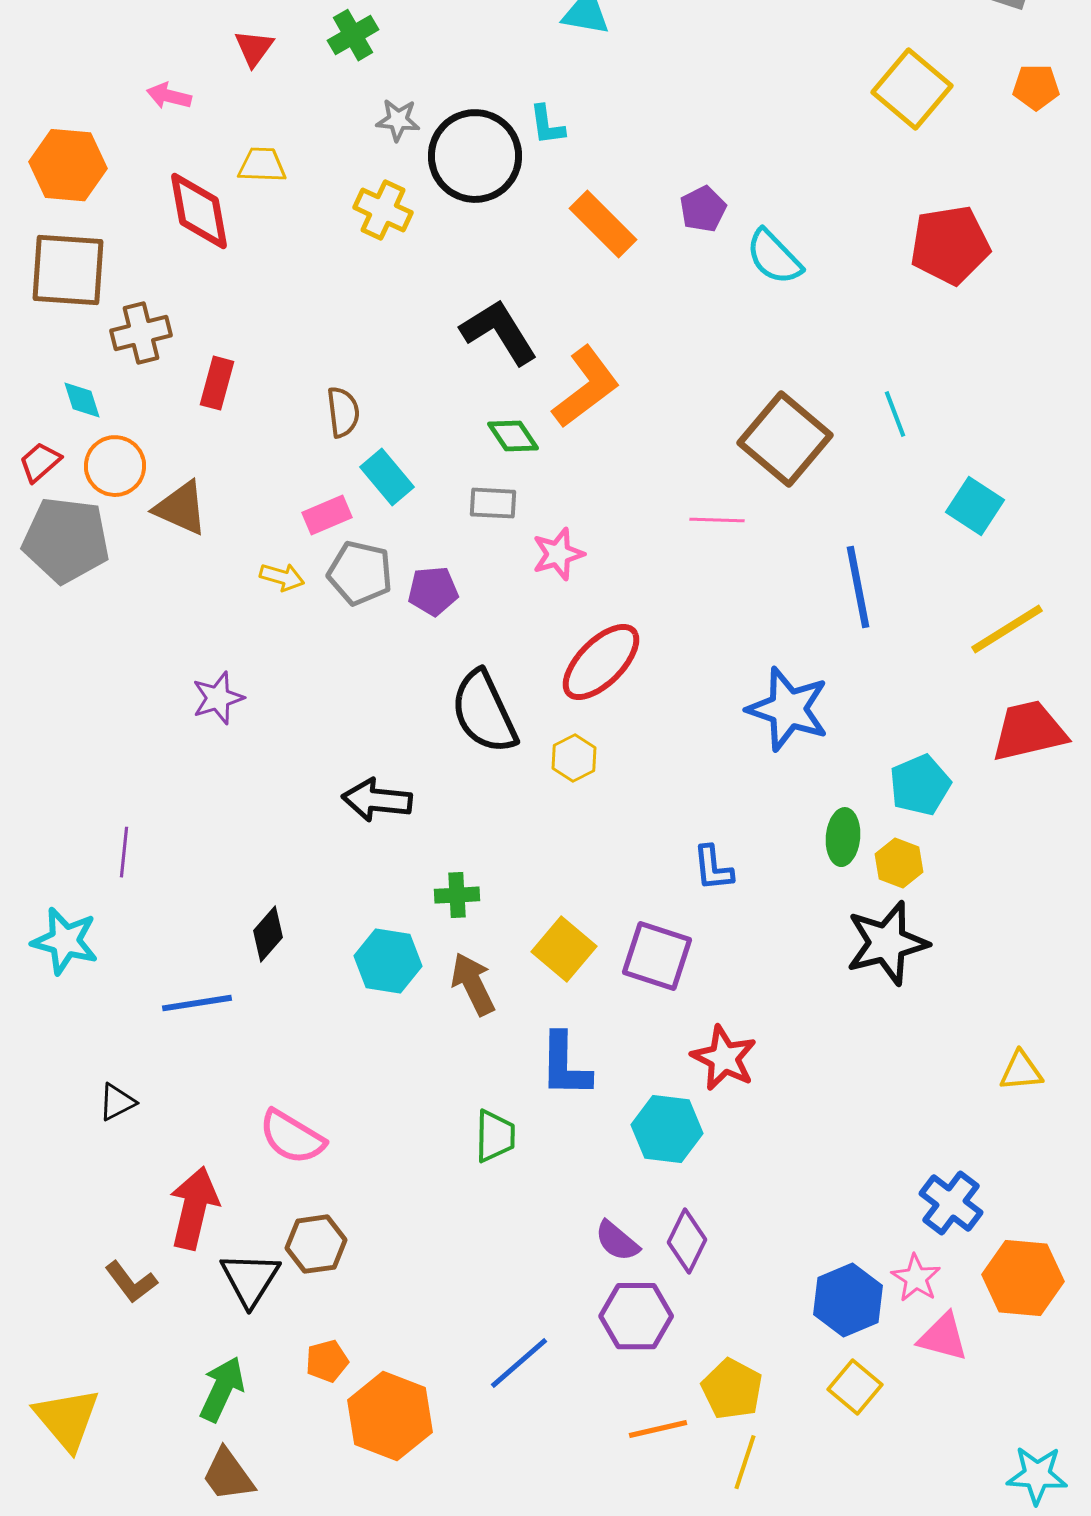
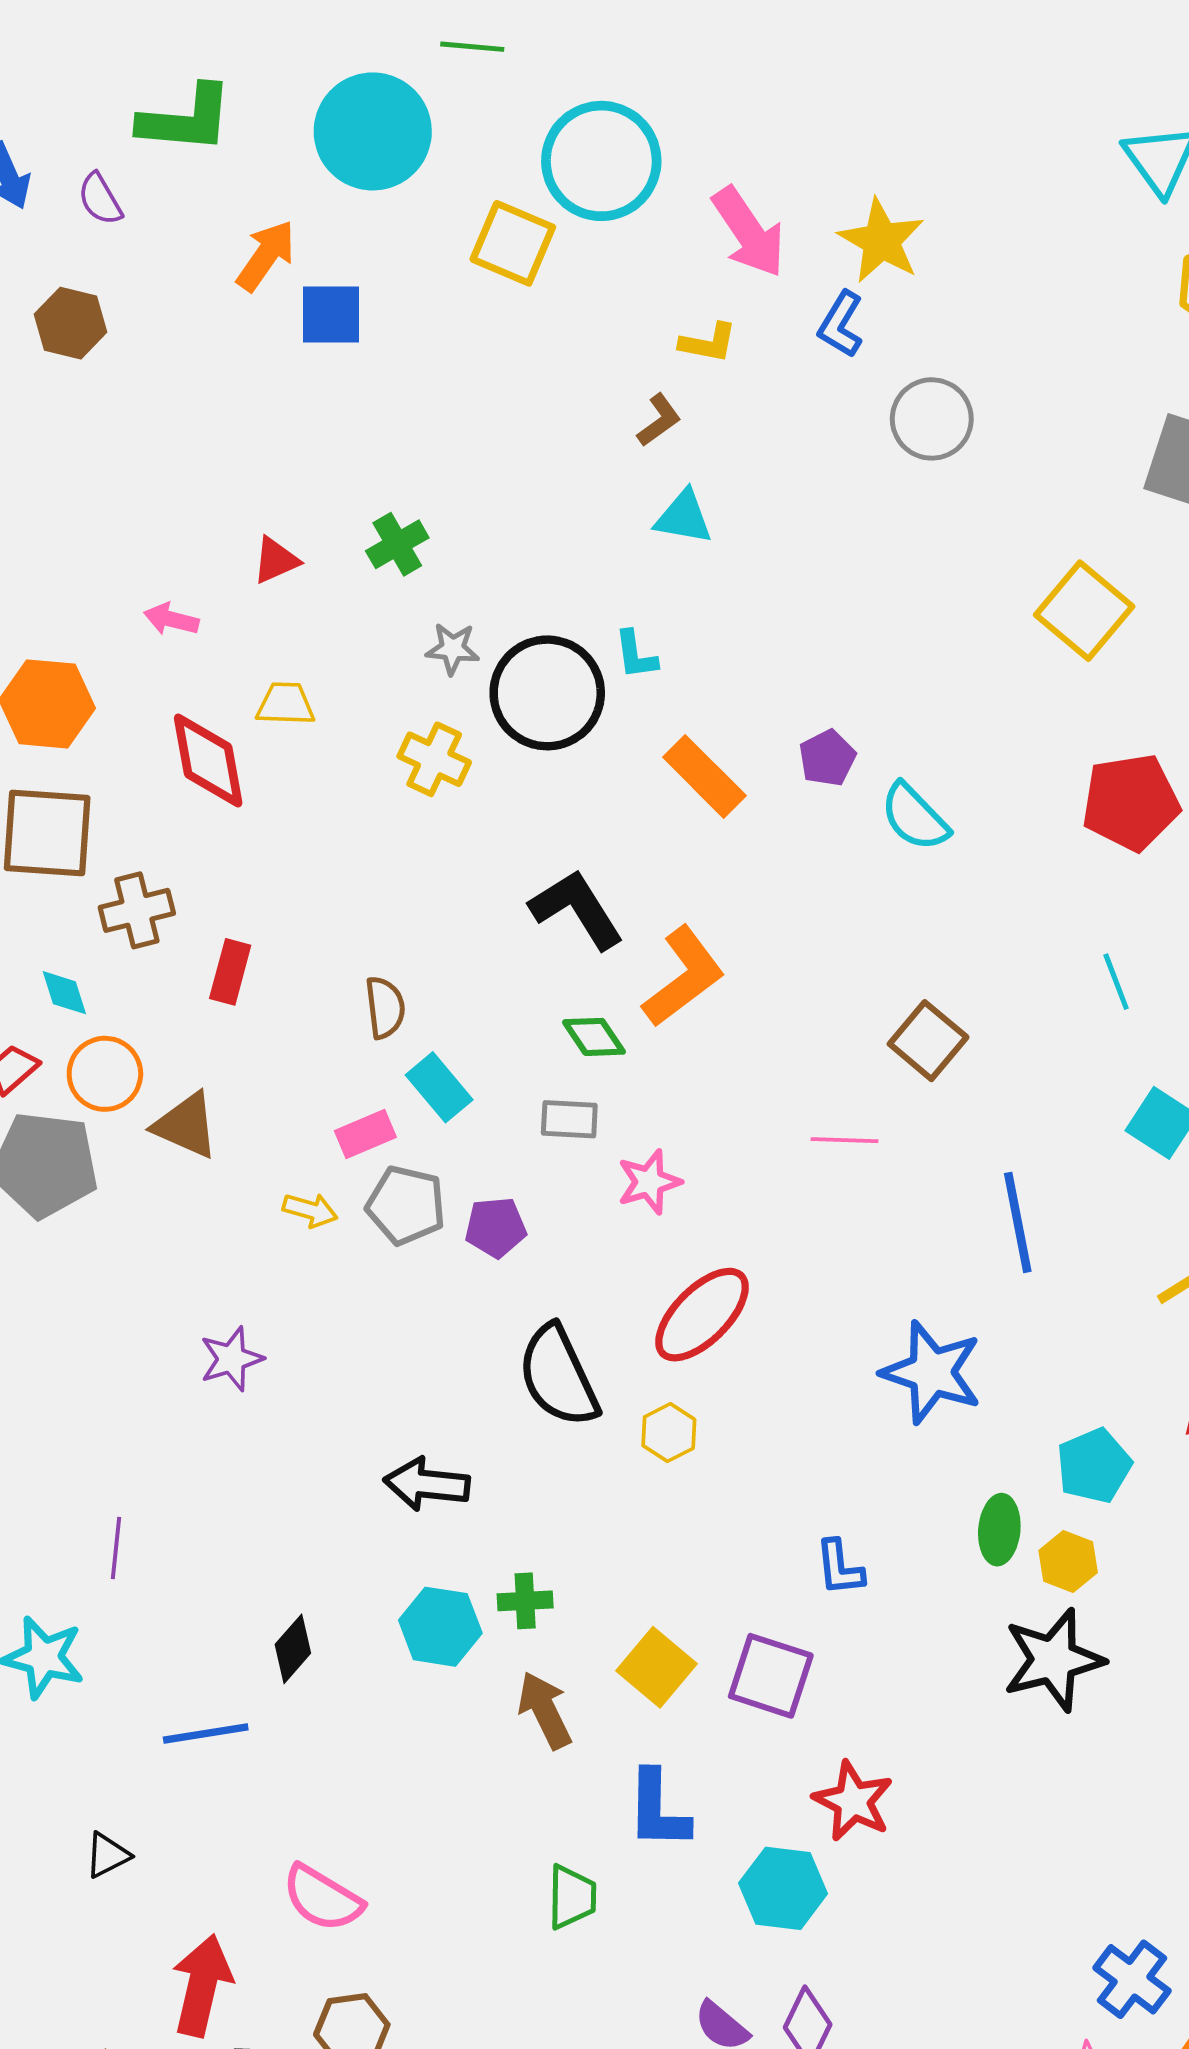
red triangle: (254, 48) -> (276, 560), turned 30
cyan line: (895, 414) -> (1116, 982), moved
brown square: (785, 439) -> (928, 1041), size x0.7
cyan hexagon: (388, 961) -> (440, 1627), moved

